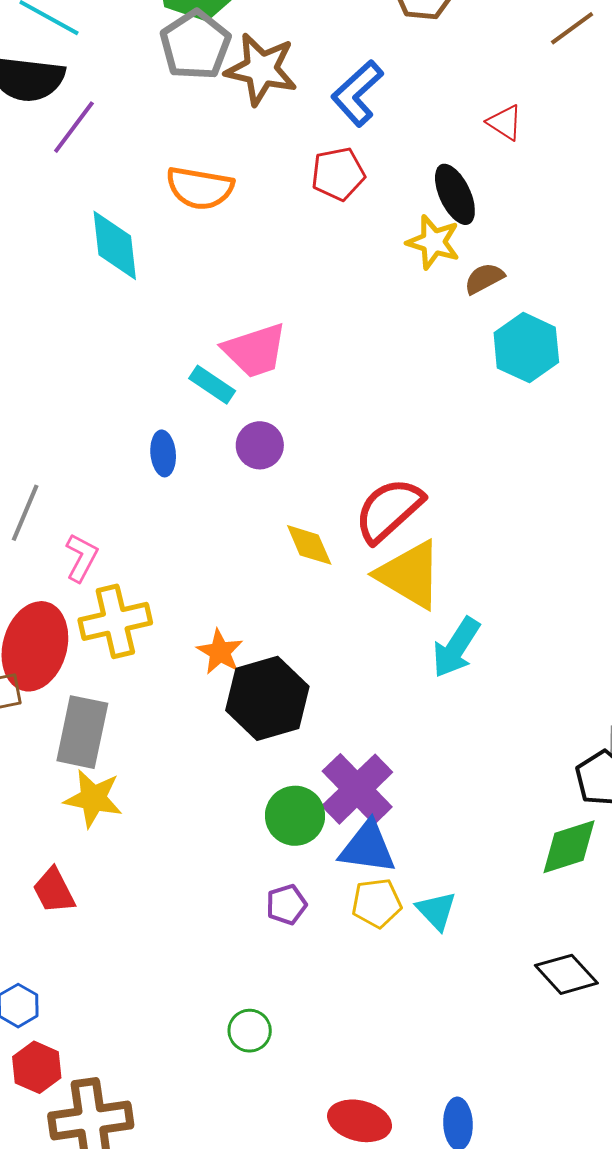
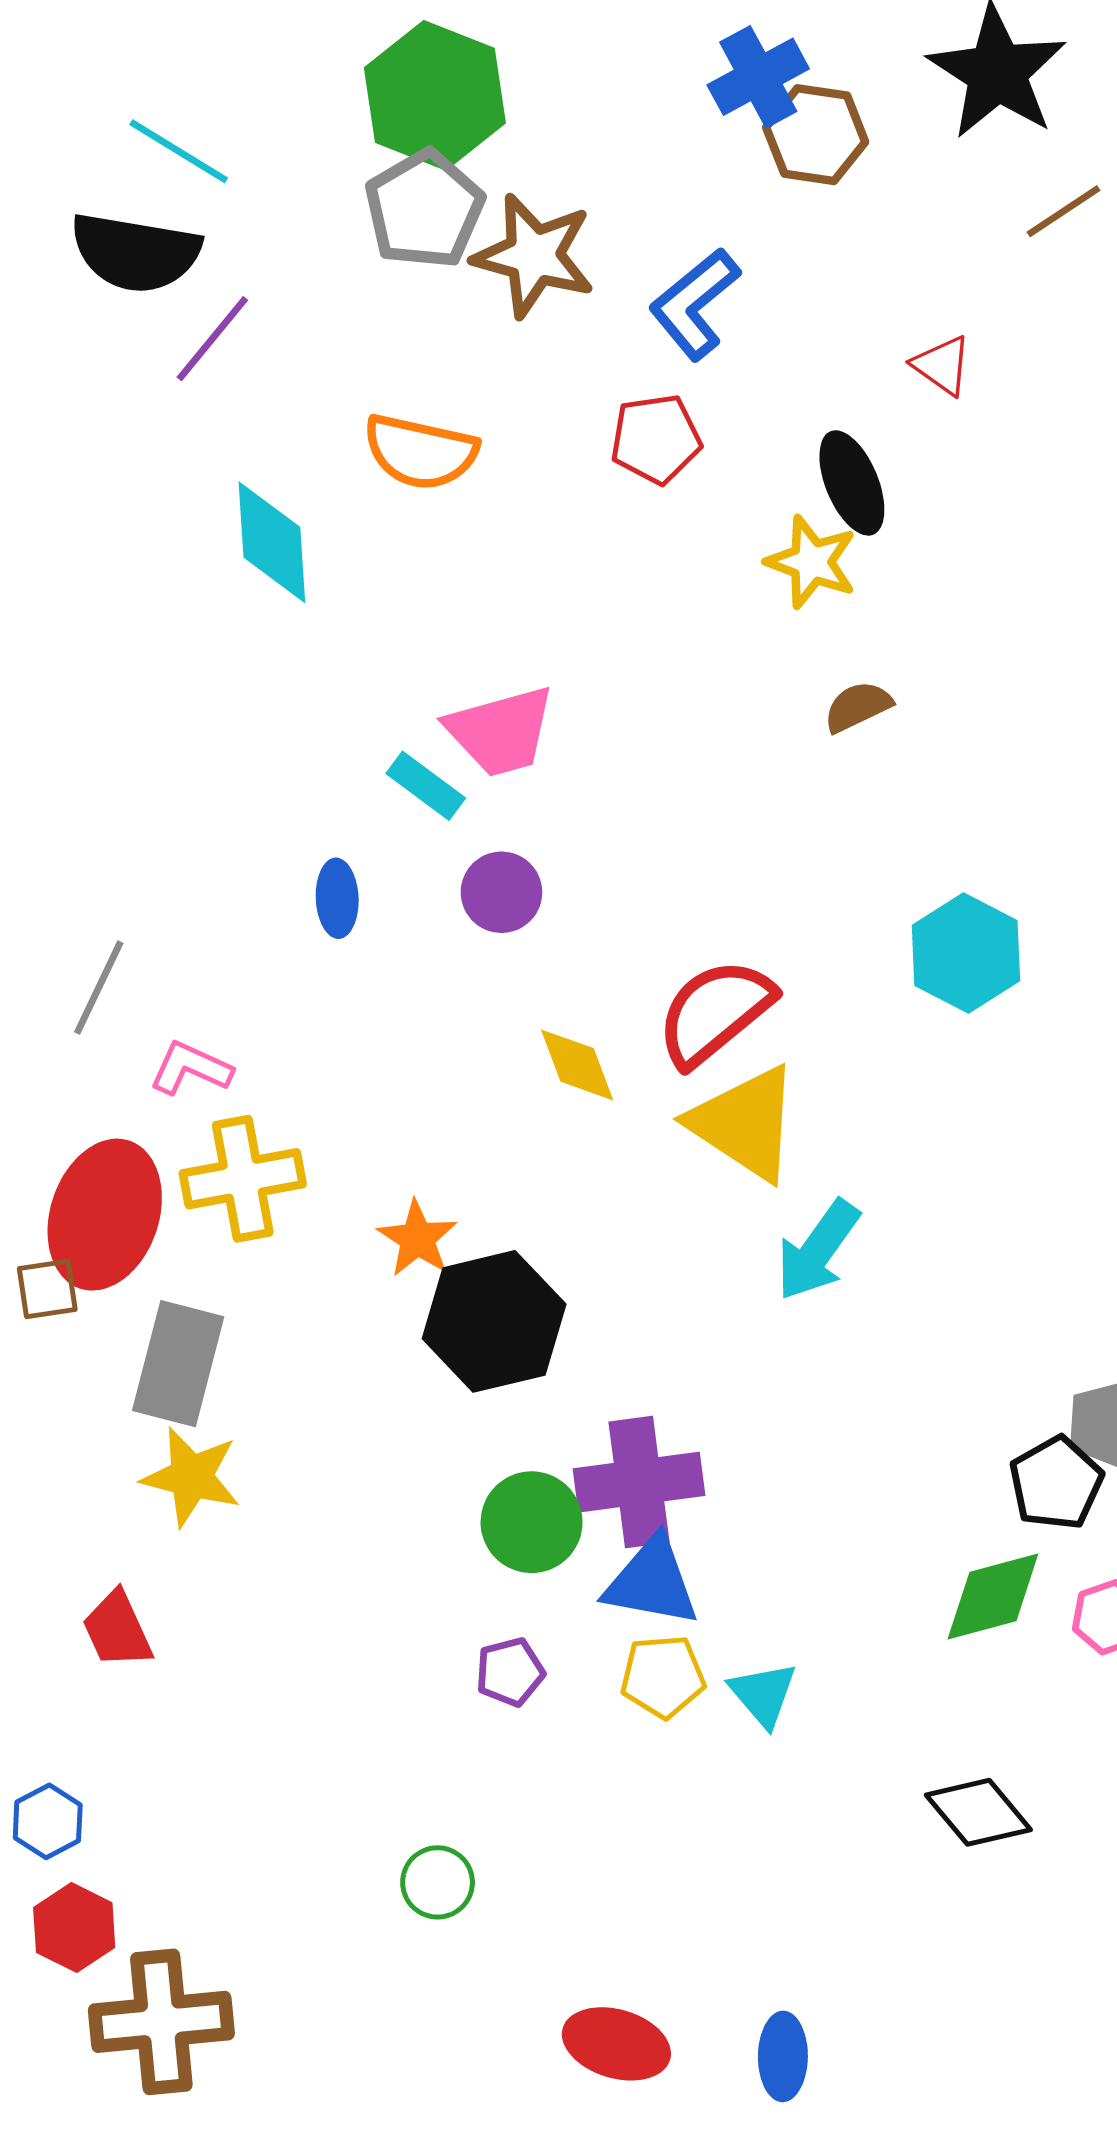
brown semicircle: (484, 278) -> (858, 707), moved
cyan hexagon: (526, 348) -> (966, 953), moved
pink L-shape: (82, 558) -> (191, 1068), turned -96
purple cross: (357, 789) -> (639, 1482), turned 34

